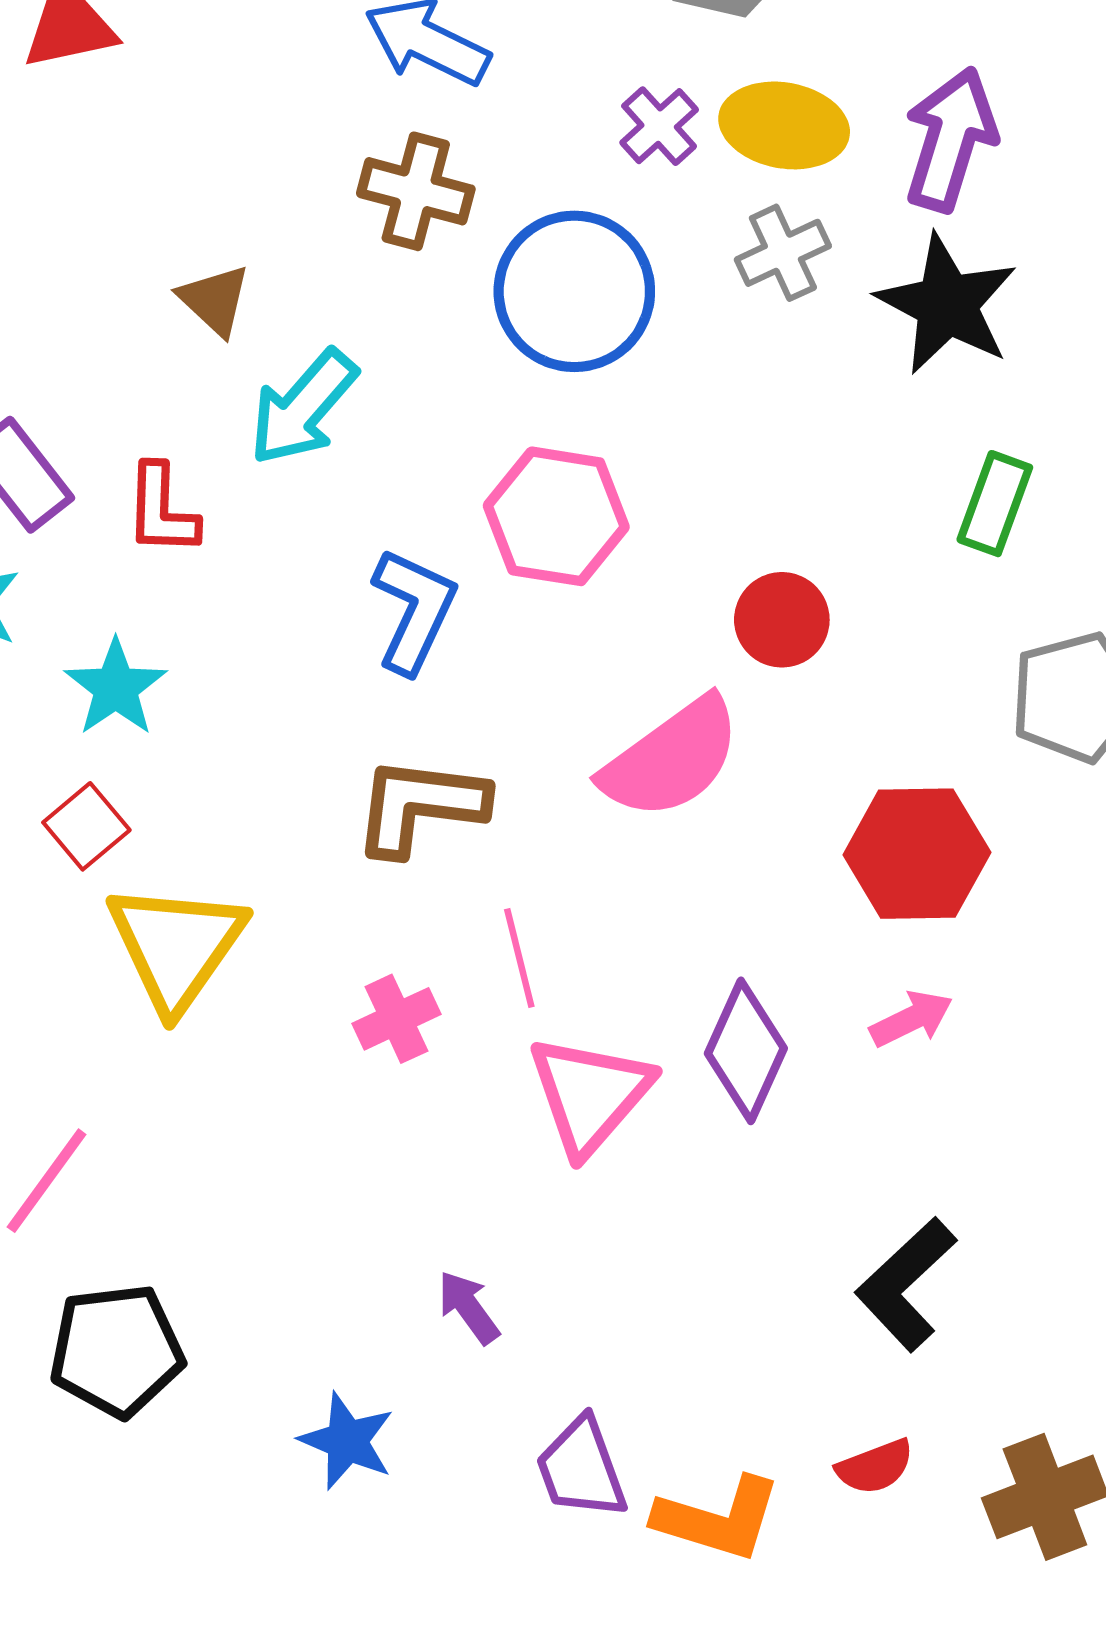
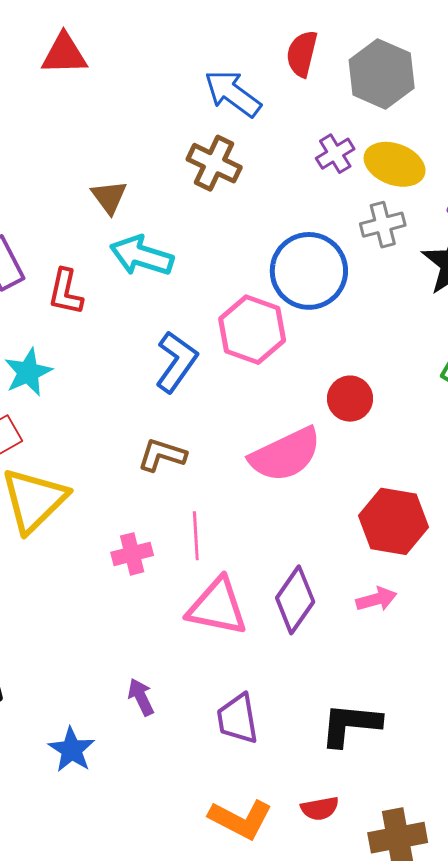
blue circle: (574, 291) -> (309, 271), moved
cyan arrow: (303, 407) -> (142, 256), turned 56
brown L-shape: (420, 806) -> (162, 455), size x0.7
pink triangle: (590, 1094) -> (217, 607), turned 50
black L-shape: (906, 1284) -> (350, 725), turned 38
purple trapezoid: (581, 1468) -> (238, 719), moved

